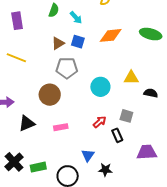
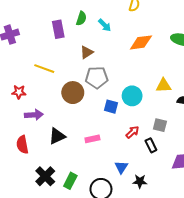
purple rectangle: (17, 21) -> (58, 29), moved
blue square: (78, 42) -> (111, 107), moved
brown circle: (50, 95) -> (73, 93), moved
green rectangle: (38, 167) -> (70, 181), turned -49

